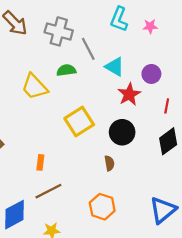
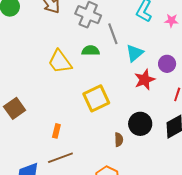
cyan triangle: (115, 67) -> (135, 53), turned 42
black circle: (122, 132) -> (140, 124), moved

